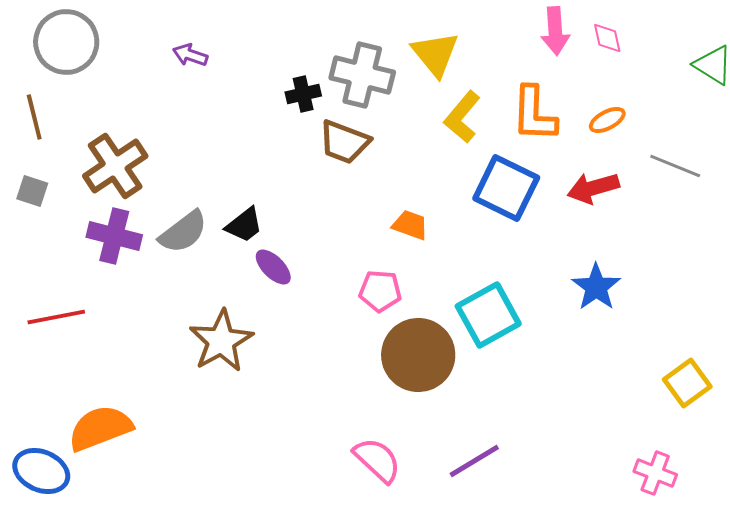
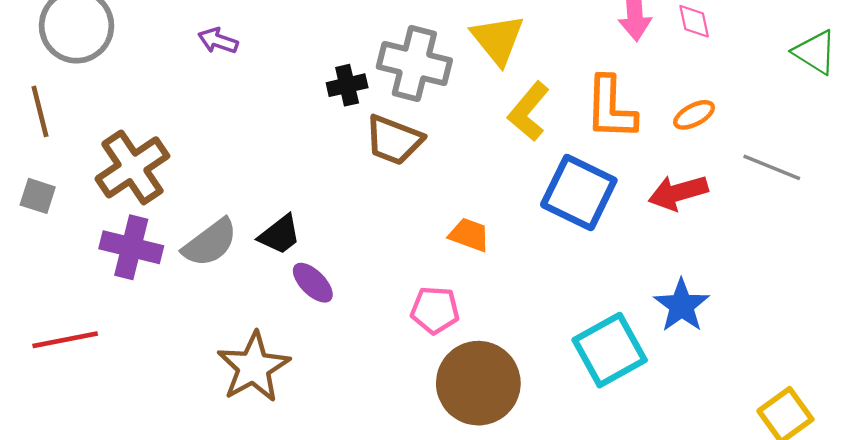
cyan square: (488, 315) -> (610, 350), moved

